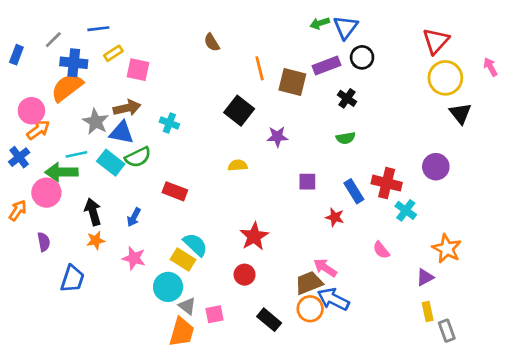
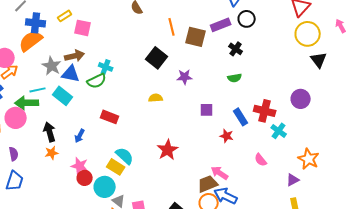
green semicircle: (138, 157) -> (97, 81), moved
red circle: (245, 275) -> (85, 178), moved
blue trapezoid: (72, 279) -> (15, 181), moved

